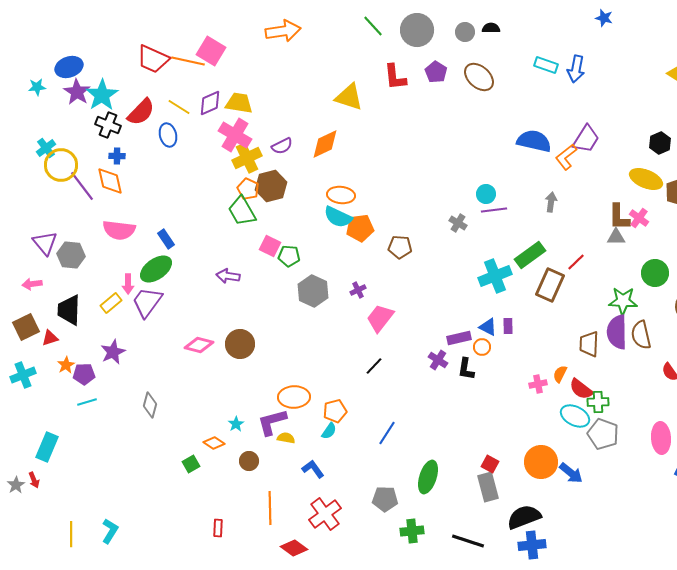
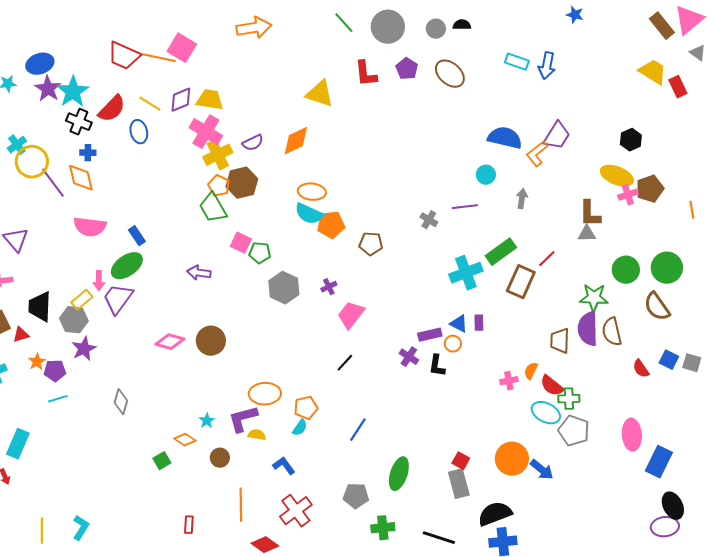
cyan circle: (486, 194) -> (486, 175), moved
pink cross: (639, 218) -> (628, 195), moved, turned 36
gray hexagon: (71, 255) -> (74, 320), moved

